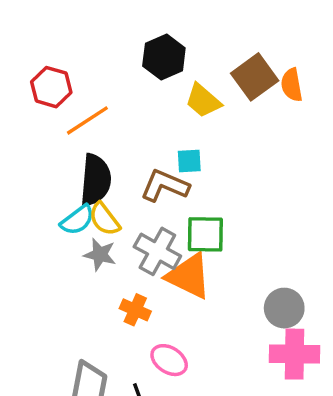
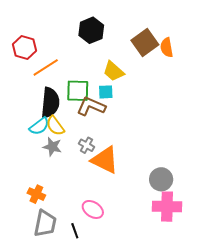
yellow trapezoid: (203, 101) -> (114, 71), moved
green square: (205, 234) -> (78, 91), moved
gray cross: (157, 251) -> (86, 145), size x0.6
orange cross: (135, 310) -> (36, 194), moved

